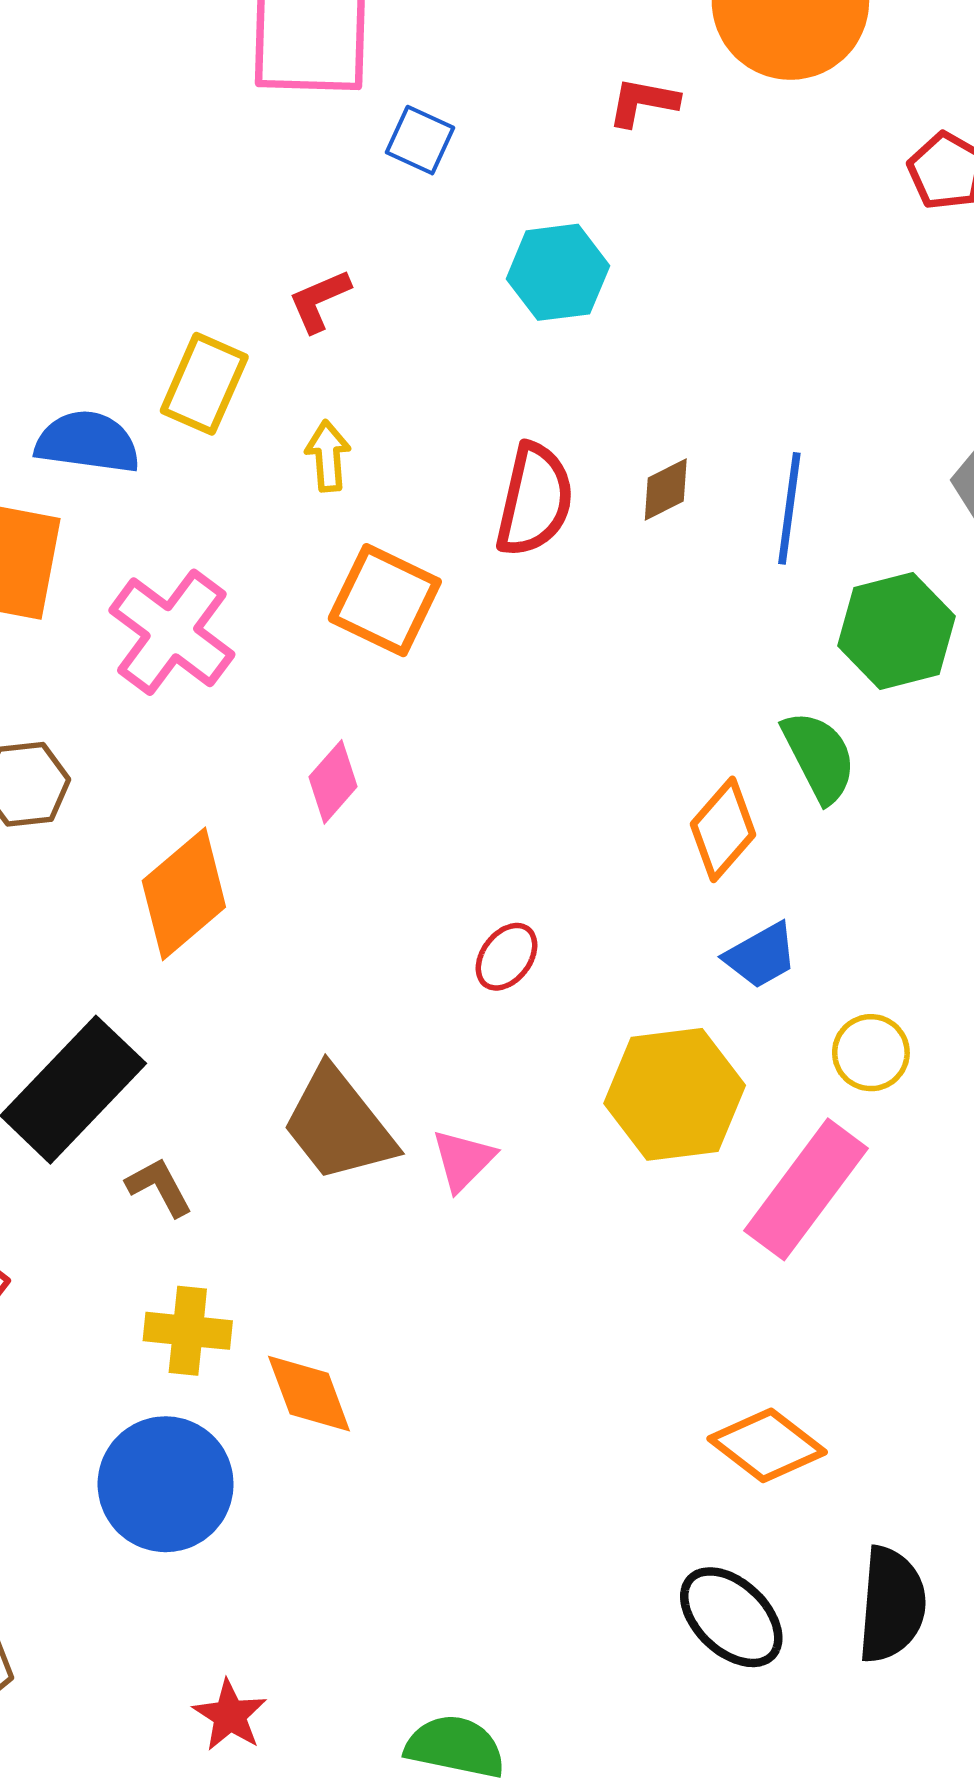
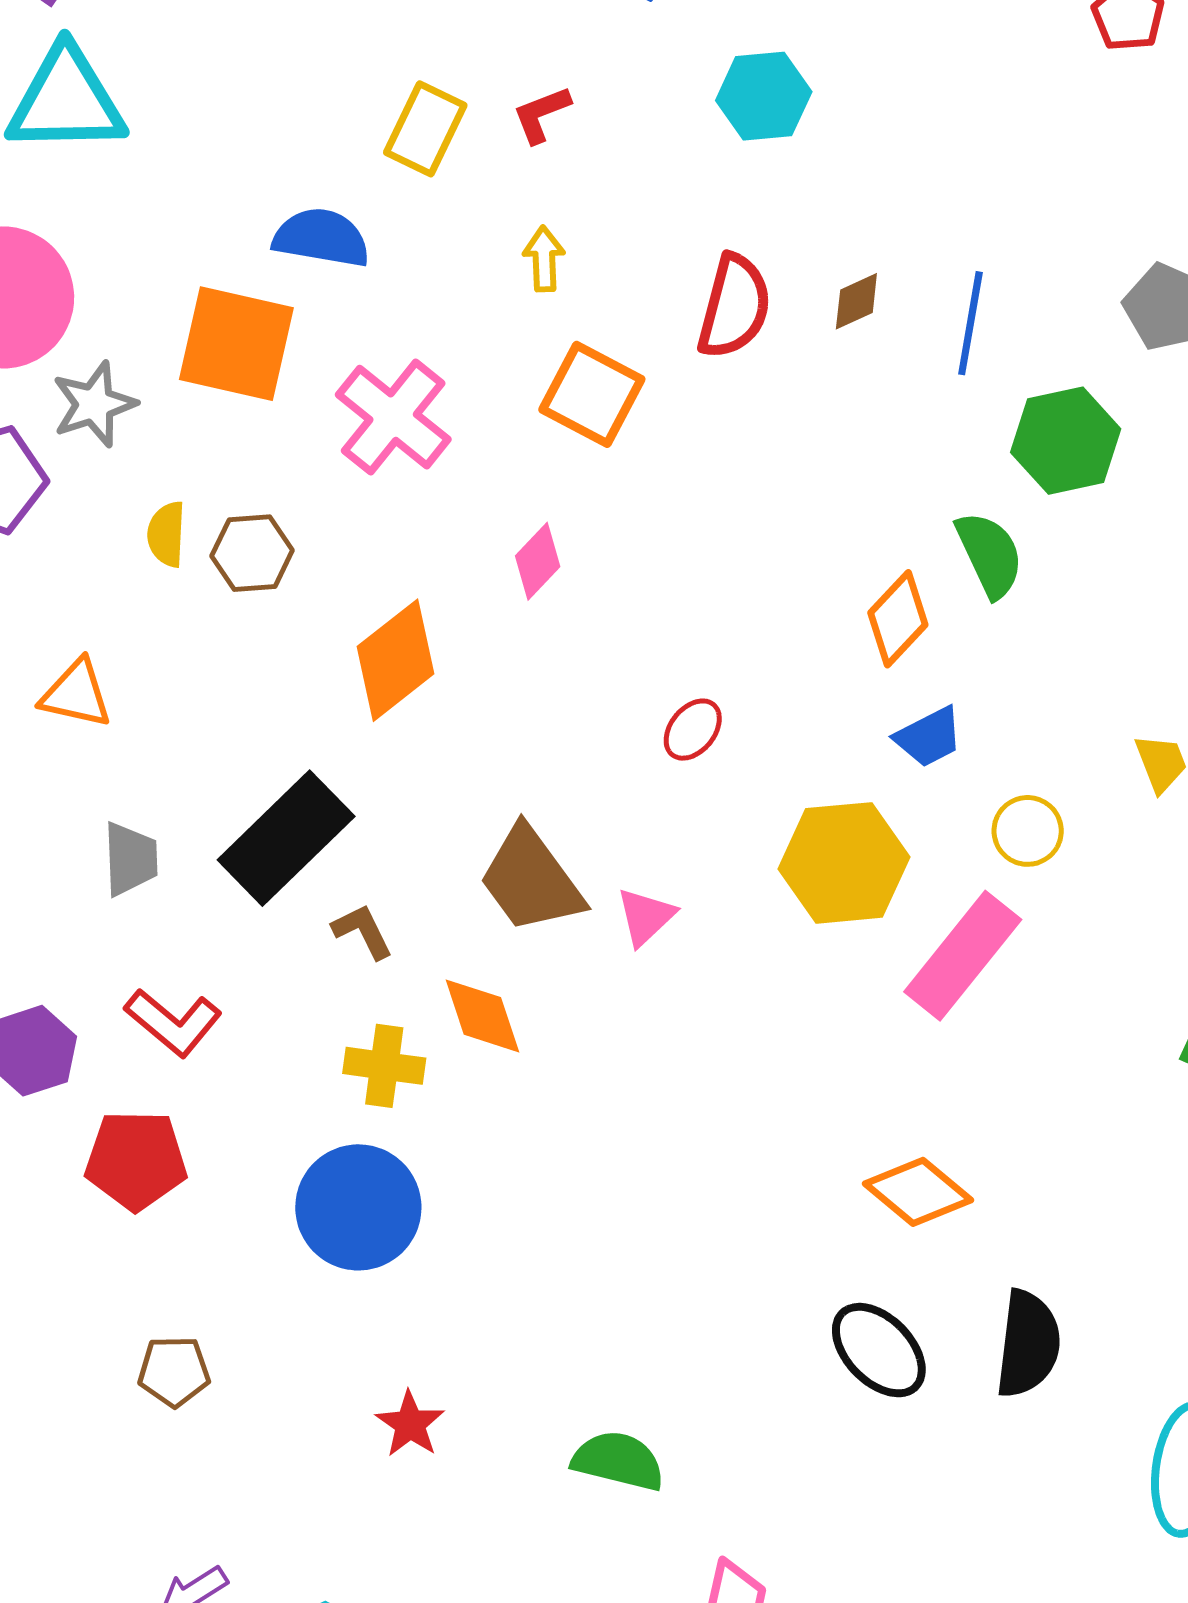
yellow rectangle: (204, 384) -> (425, 129), moved
orange diamond: (309, 1394) -> (482, 1016), moved

